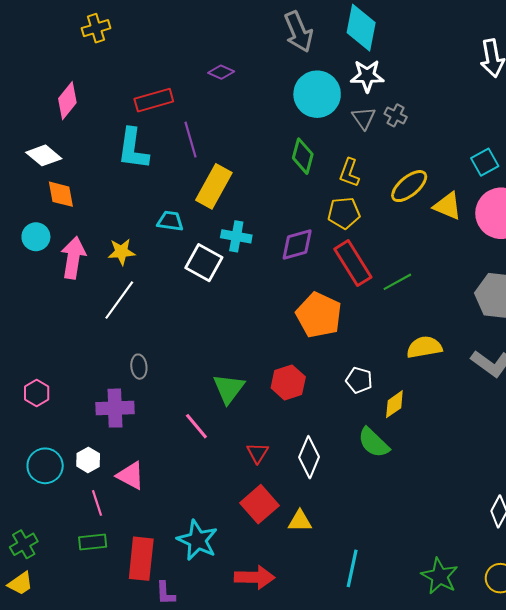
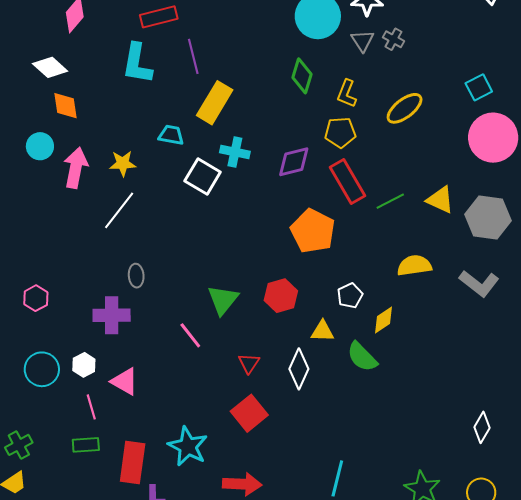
yellow triangle: (448, 206) -> (440, 200), moved
white pentagon: (359, 380) -> (350, 296), turned 30
yellow triangle: (300, 521) -> (322, 331), moved

